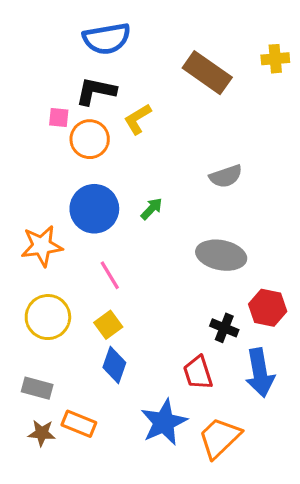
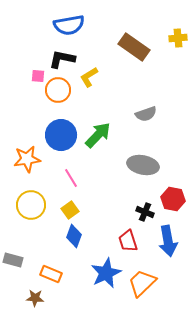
green arrow: (152, 209) -> (98, 135), size x1.8
gray rectangle: (37, 388) -> (13, 260), moved
brown star: (42, 433) -> (35, 298), moved

